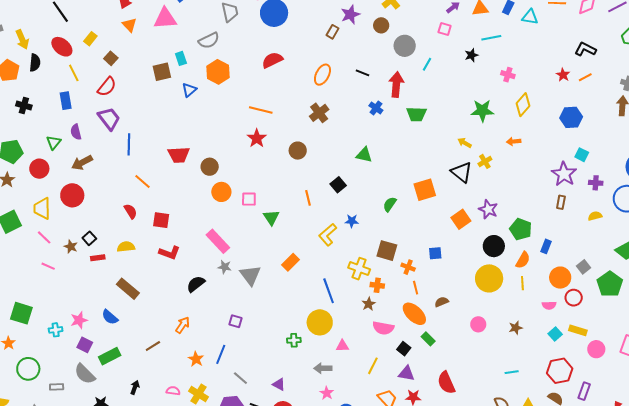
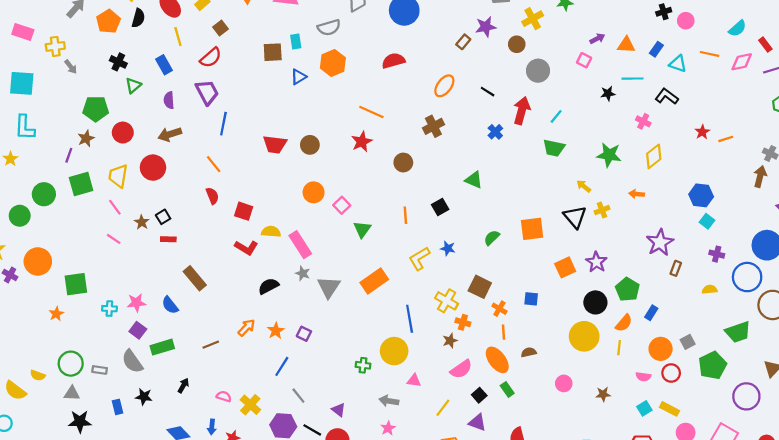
black L-shape: (585, 49) -> (667, 96), moved
cyan line: (427, 64) -> (556, 116), moved
blue rectangle: (66, 101) -> (164, 65), turned -30
green trapezoid: (416, 114) -> (554, 148), moved
blue hexagon: (571, 117) -> (701, 195), moved
green triangle: (54, 143) -> (133, 85), moved
brown circle: (210, 167) -> (310, 145), moved
purple star: (564, 174) -> (660, 243), moved
orange line: (142, 181) -> (214, 164), moved
pink square: (249, 199) -> (342, 205), turned 35
yellow semicircle: (126, 247) -> (271, 232), moved
orange rectangle: (290, 262) -> (374, 281), size x1.4
green square: (21, 313) -> (76, 284), turned -35
pink semicircle: (383, 328) -> (461, 369), turned -55
orange star: (196, 359) -> (276, 331), moved
green circle: (28, 369) -> (71, 364), moved

